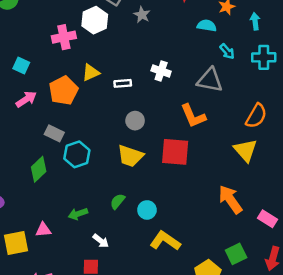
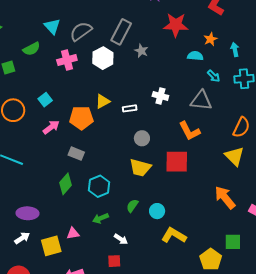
pink cross: (64, 37) -> (67, 60), moved
cyan square: (21, 65) -> (45, 100), turned 32
orange pentagon: (63, 91) -> (81, 118), turned 30
cyan hexagon: (77, 154) -> (99, 186), moved
green square: (236, 254) -> (233, 242), turned 30

